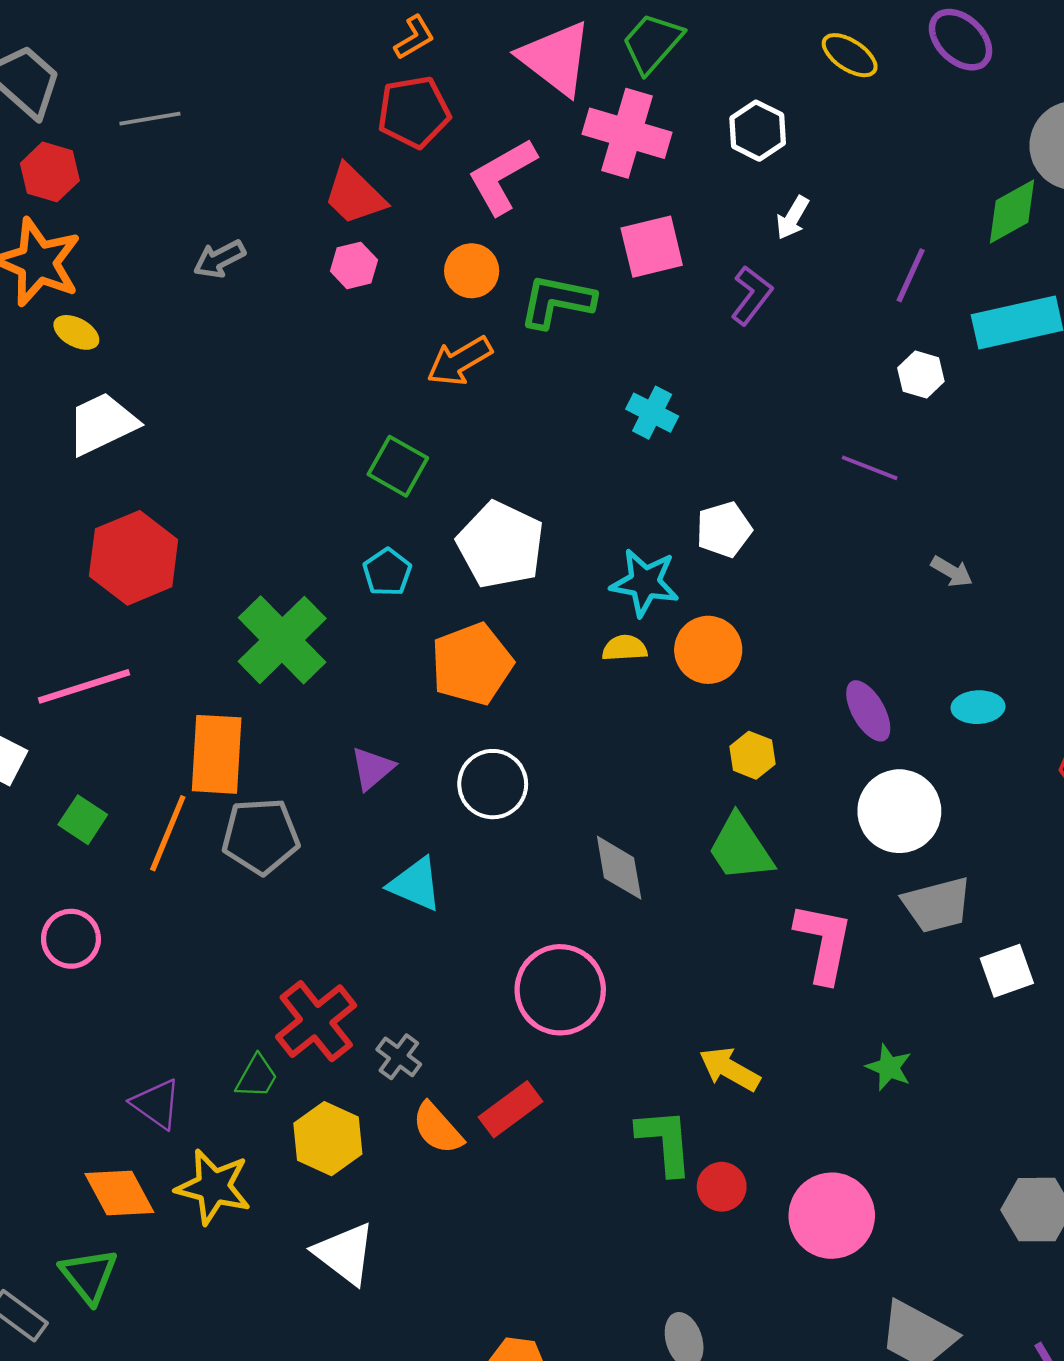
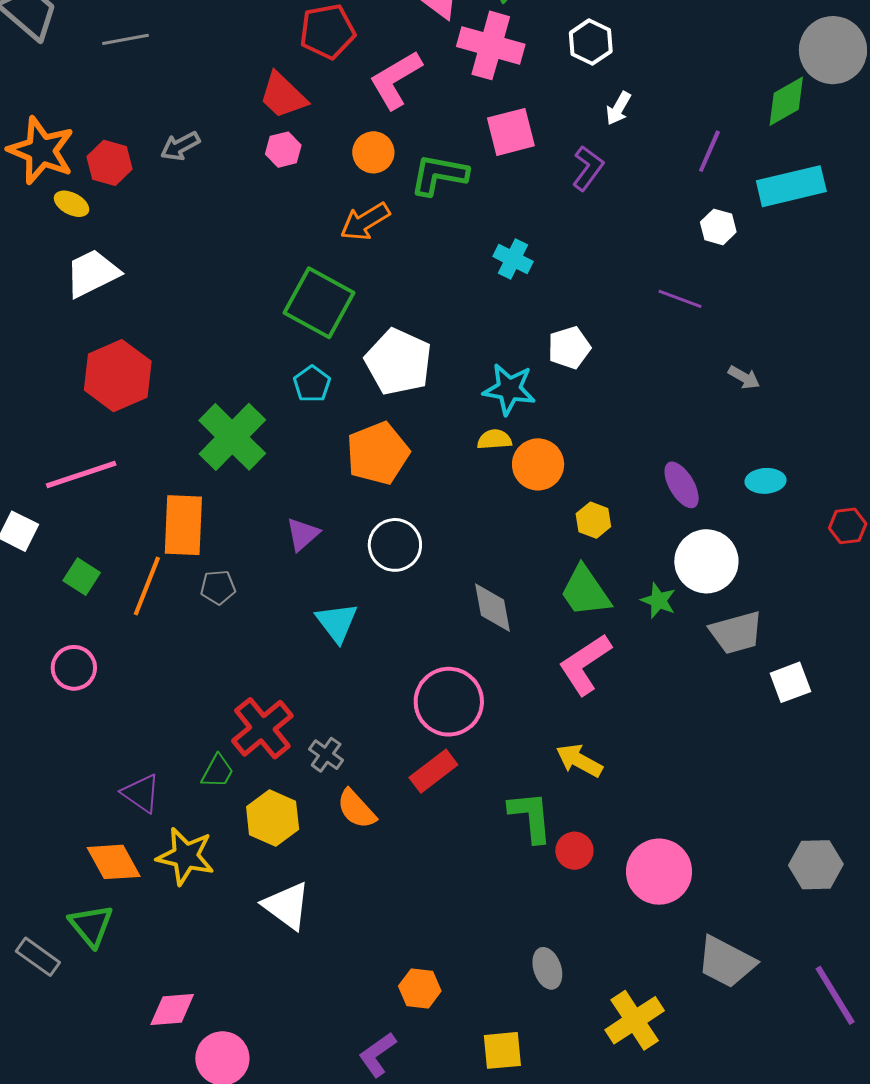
red hexagon: (50, 172) -> (110, 163), moved
green square: (398, 466) -> (319, 303), size x1.5
orange circle: (708, 650) -> (538, 464), moved
gray pentagon: (261, 836) -> (218, 587), size x0.6
cyan triangle: (415, 884) -> (337, 622), turned 30
pink L-shape: (824, 943) -> (585, 664), moved, turned -134
green star: (889, 1067) -> (658, 601), moved
red rectangle: (510, 1109) -> (433, 771), moved

